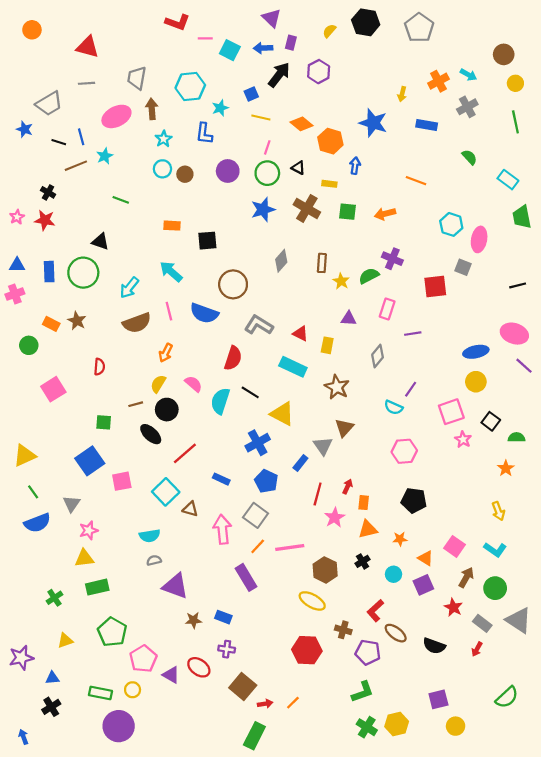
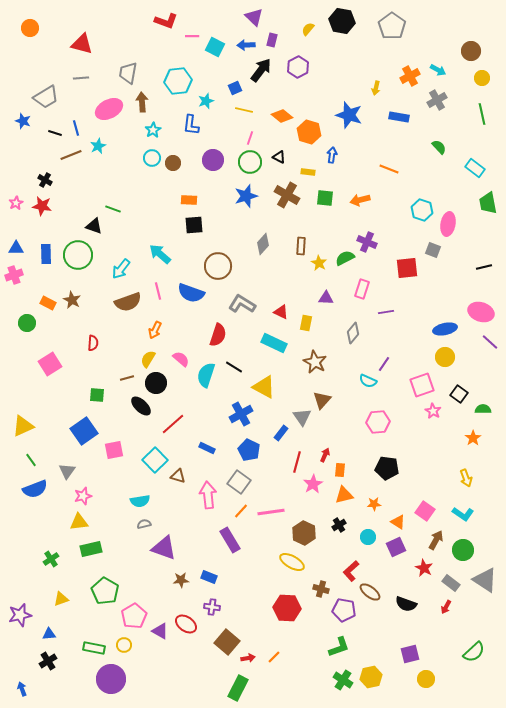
green line: (121, 200) -> (113, 209), moved
orange rectangle: (172, 226) -> (189, 200), moved

